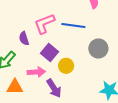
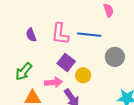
pink L-shape: (44, 24) -> (60, 34), turned -60
purple semicircle: (24, 38) -> (31, 35), moved

